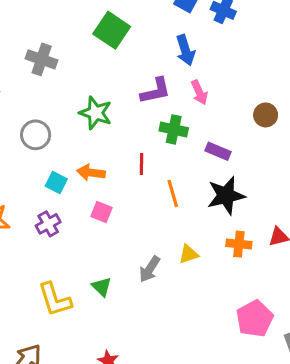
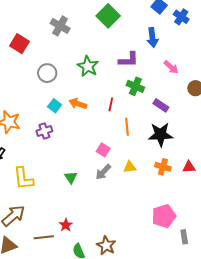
pink arrow: (199, 92) -> (171, 67), moved, turned -35
pink square: (101, 212) -> (103, 150), moved
yellow L-shape: (55, 300) -> (23, 178), moved

